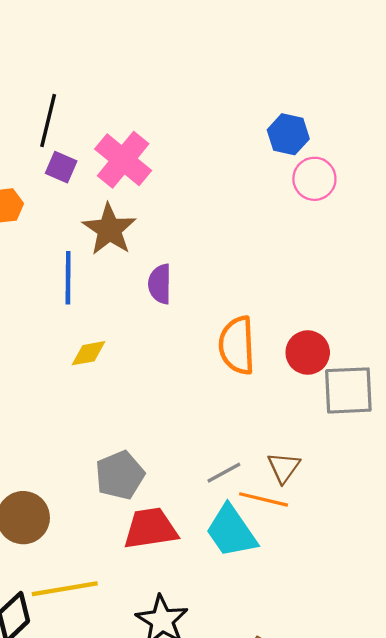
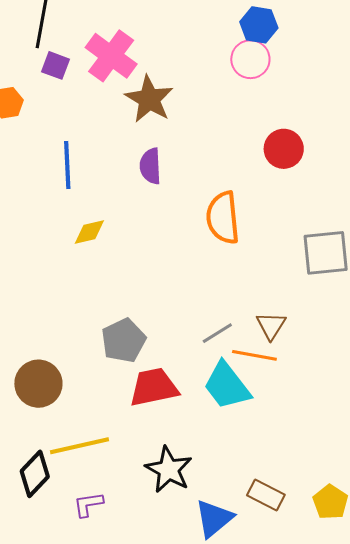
pink circle: (314, 179) -> (250, 59), moved
brown star: (109, 229) -> (149, 99), moved
red circle: (308, 353) -> (284, 149), moved

